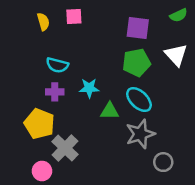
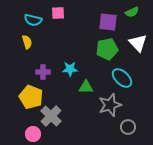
green semicircle: (179, 15) -> (132, 12), moved
yellow semicircle: (43, 22) -> (27, 42), moved
cyan semicircle: (57, 65) -> (33, 20), moved
cyan ellipse: (139, 100) -> (122, 78), moved

